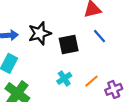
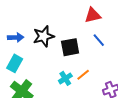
orange line: (91, 81) -> (83, 75), moved

